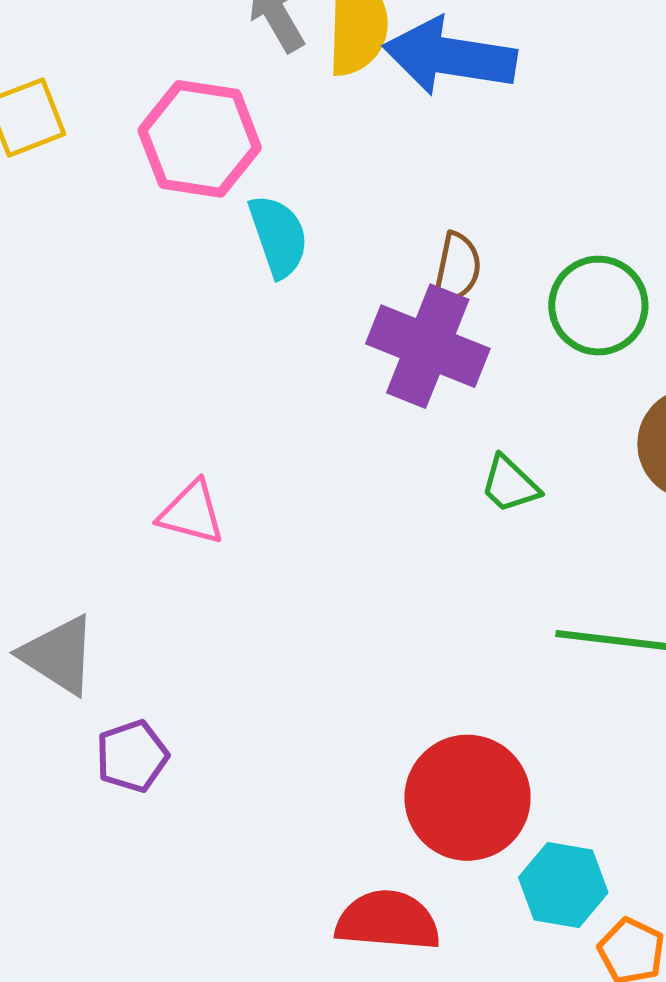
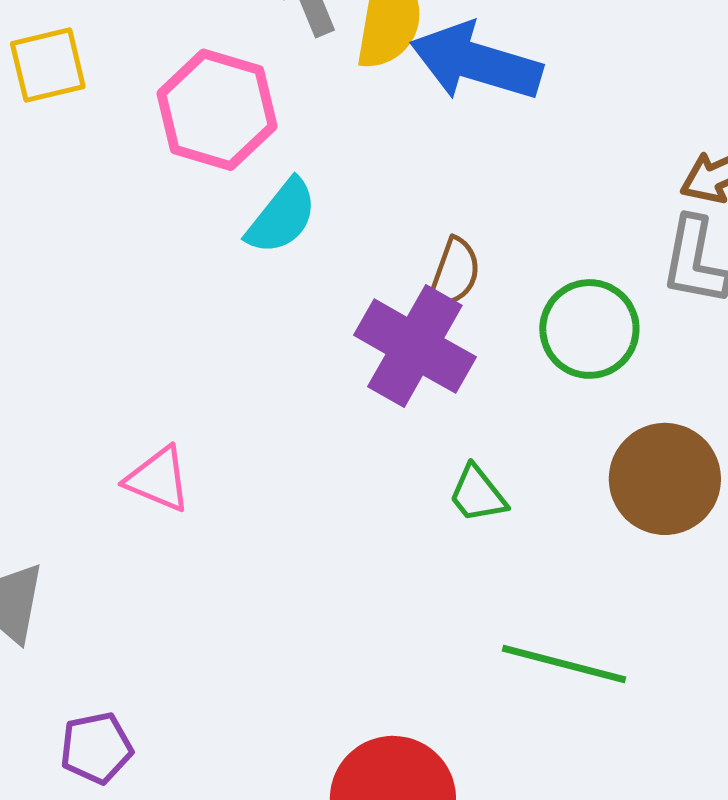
cyan semicircle: (278, 236) -> (282, 217), turned 50
purple pentagon: (132, 756) -> (96, 748), moved

